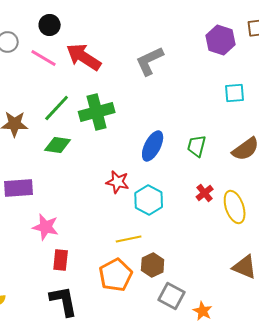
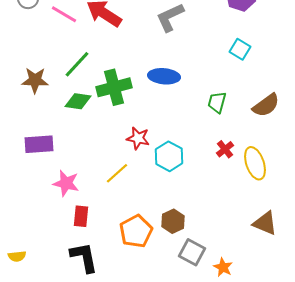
cyan square: (235, 93) -> (240, 49), moved, turned 35
green cross: (97, 112) -> (114, 87), moved
blue ellipse: (153, 146) -> (164, 76), moved, turned 68
yellow line: (129, 239) -> (117, 173), moved, turned -30

